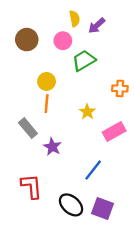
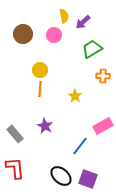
green trapezoid: (84, 61) -> (92, 49), moved
gray rectangle: (28, 128) -> (15, 134), moved
pink rectangle: (114, 132) -> (103, 126), moved
red L-shape: (31, 186) -> (15, 168), moved

